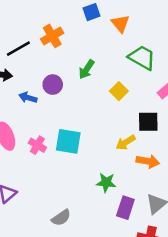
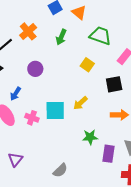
green arrow: (87, 69) -> (61, 37), moved
blue arrow: (28, 98) -> (15, 94), moved, turned -64
yellow arrow: (126, 142) -> (80, 103), moved

